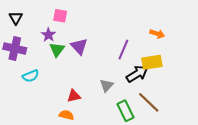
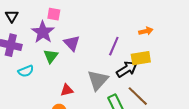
orange arrow: (157, 34) -> (146, 31), turned -32
purple star: (49, 35) -> (43, 32), size x1.6
green triangle: (57, 50) -> (51, 56), moved
gray triangle: (107, 85) -> (98, 80), size x1.6

